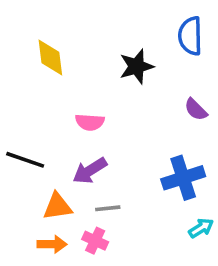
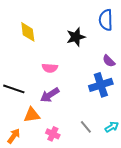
blue cross: (183, 178) -> (101, 85), moved
gray line: (108, 208) -> (86, 127), moved, turned 56
orange arrow: (52, 244) -> (14, 136), moved, turned -56

